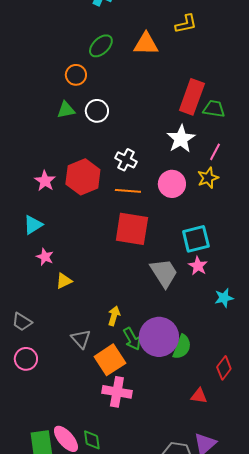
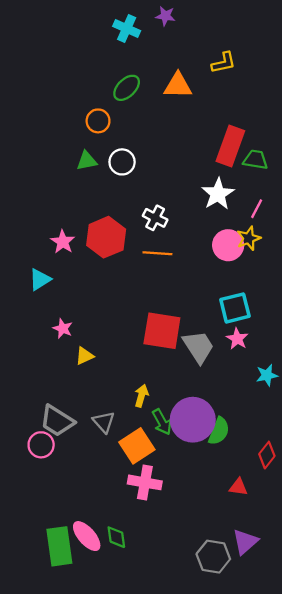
pink circle: (172, 184) -> (228, 245), moved
cyan triangle: (33, 225) -> (40, 279), moved
red square: (132, 229) -> (162, 331), moved
gray trapezoid: (22, 322) -> (57, 421), moved, size x1.5

